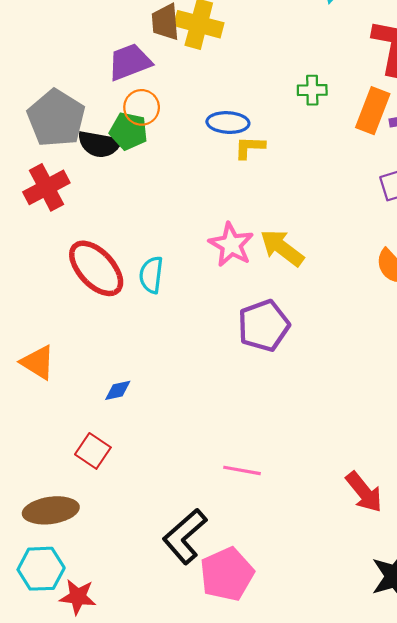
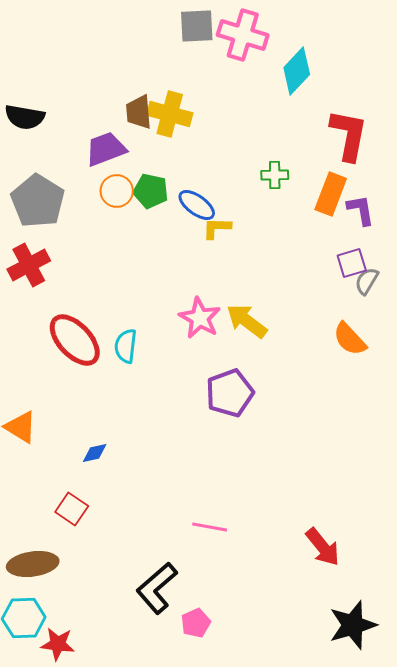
blue ellipse: (228, 123) -> (197, 205), turned 33
green pentagon: (129, 131) -> (151, 191), moved
black semicircle: (99, 144) -> (25, 117), moved
pink pentagon: (227, 574) -> (196, 623), size x0.6

